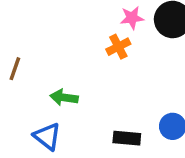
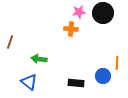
orange cross: (118, 47) -> (71, 29), turned 32

